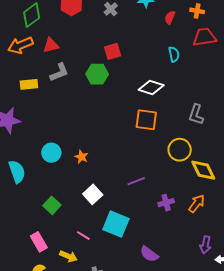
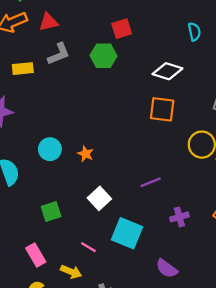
purple cross: (166, 203) -> (179, 217), moved
green square: (52, 205) -> (51, 211), turned 30

